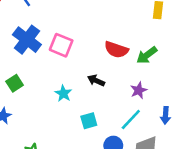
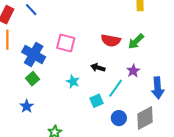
blue cross: (27, 40) -> (34, 55), moved
blue arrow: (166, 115) -> (158, 88), size x1.5
cyan line: (131, 119) -> (116, 88), moved

